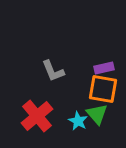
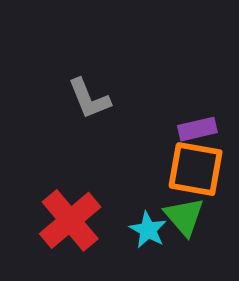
gray L-shape: (53, 71) -> (89, 99), moved

